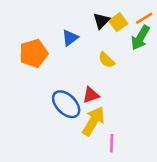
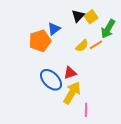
orange line: (144, 18) -> (96, 45), moved
orange pentagon: (34, 53) -> (40, 41), moved
yellow semicircle: (107, 60) -> (82, 46), turned -88

